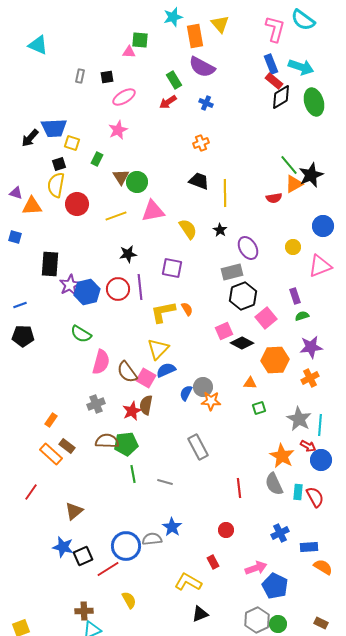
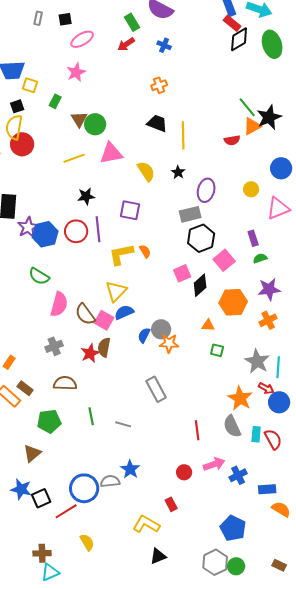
red circle: (77, 204) -> (22, 144), moved
purple ellipse: (248, 248) -> (206, 190), turned 45
black diamond: (242, 343) -> (200, 285), turned -70
green square: (259, 408) -> (217, 350), turned 32
green pentagon: (126, 444) -> (49, 421), moved
pink arrow: (256, 568) -> (214, 464), moved

